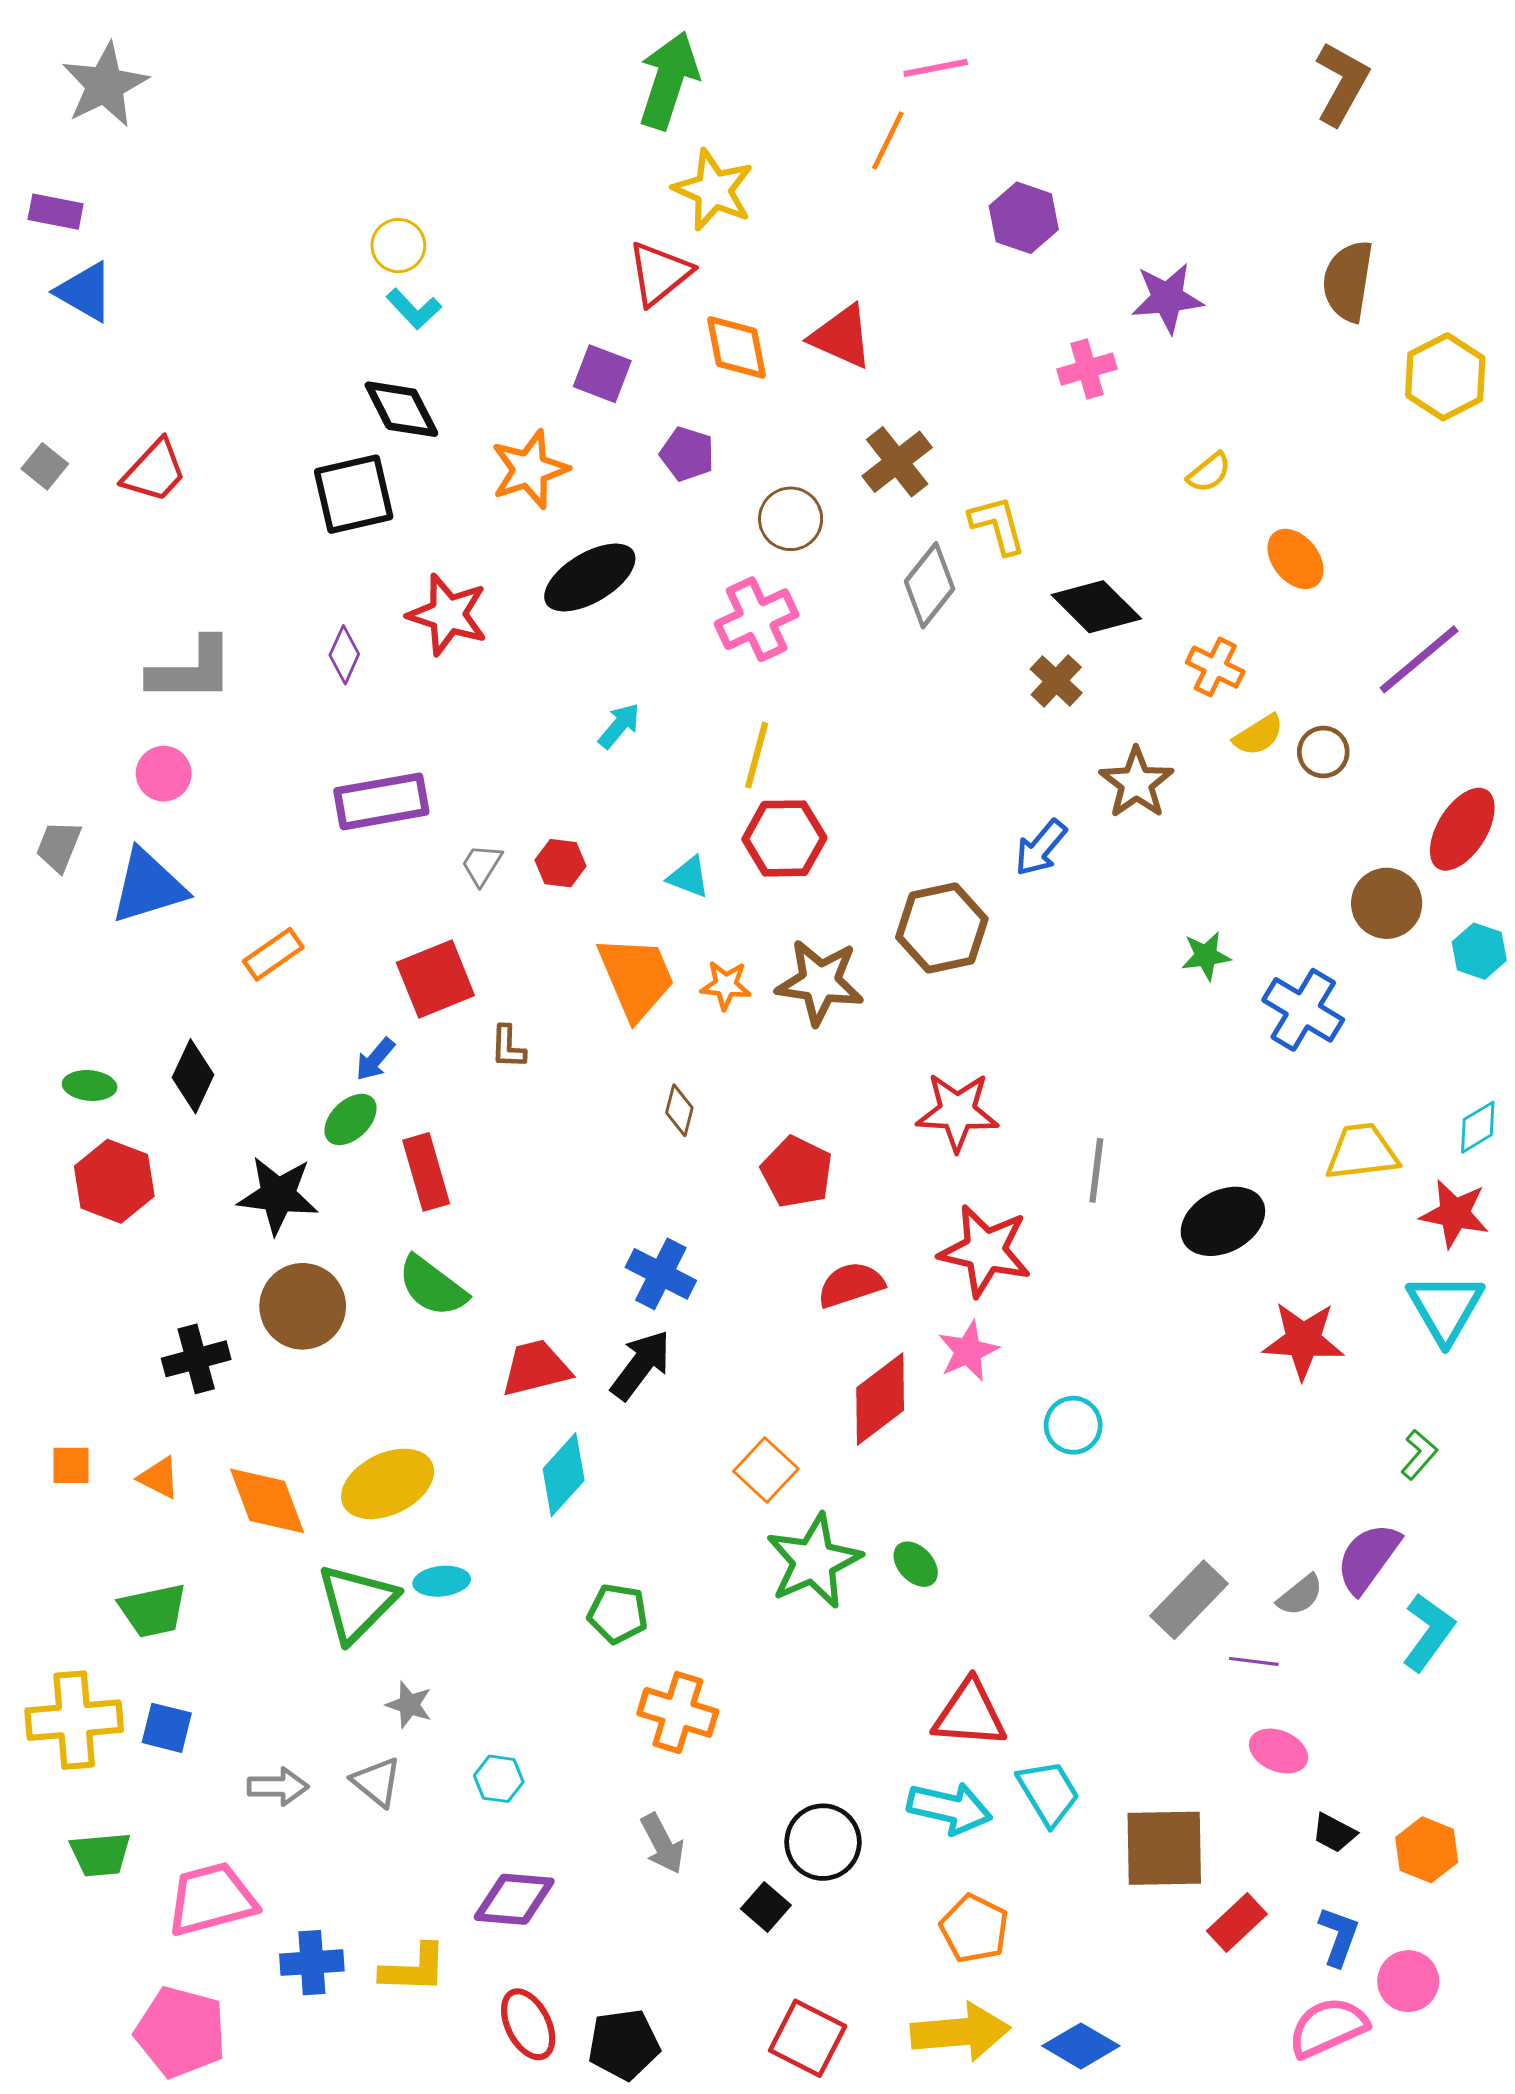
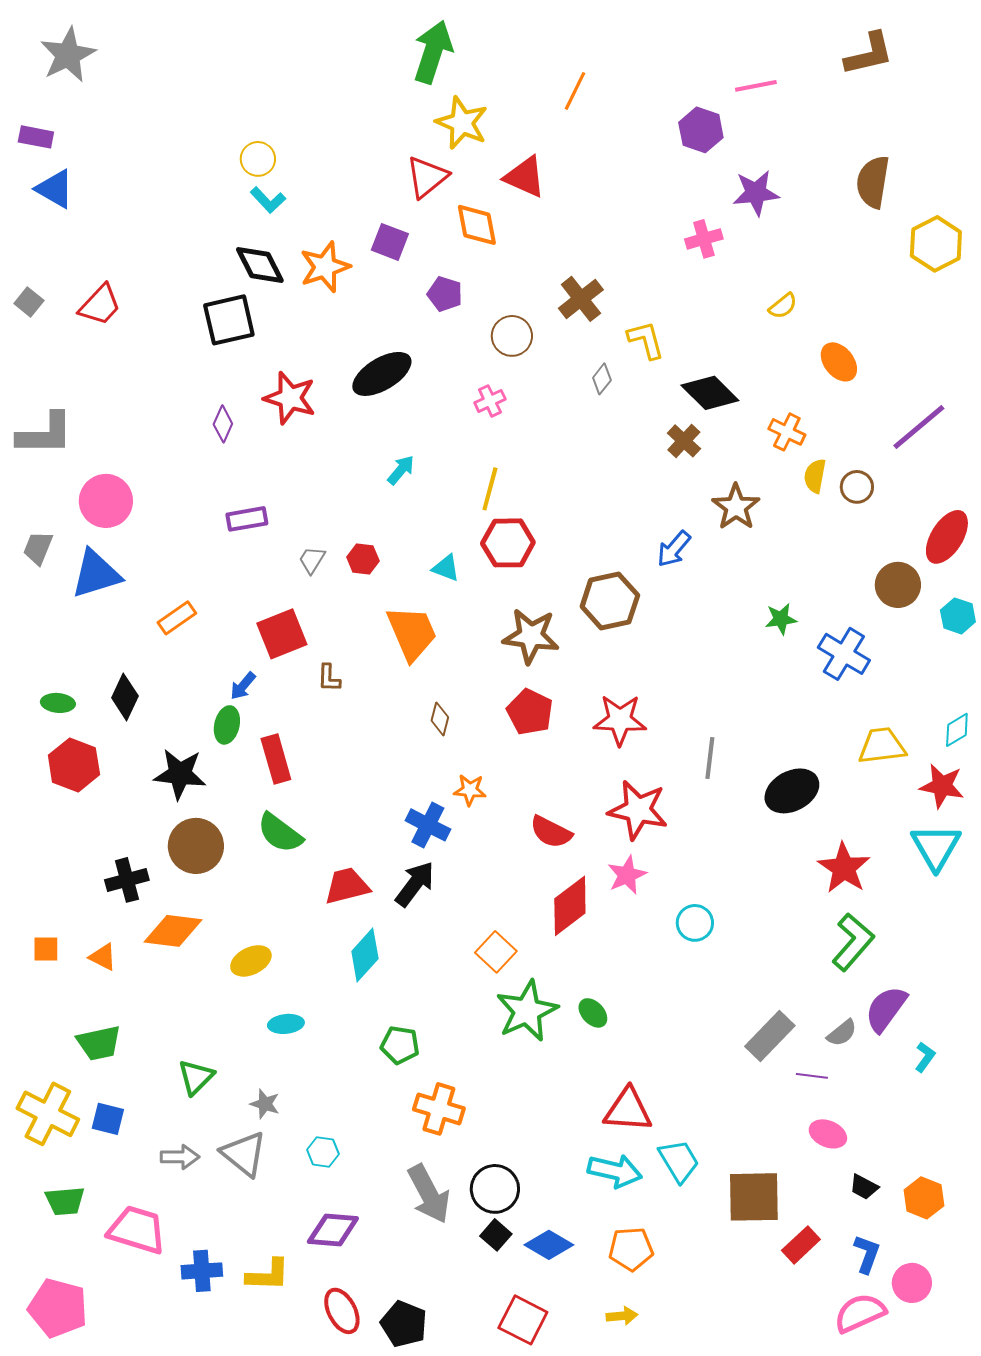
pink line: (936, 68) -> (756, 86), moved
brown L-shape: (1342, 83) -> (869, 54), turned 48
purple hexagon: (1024, 218) -> (701, 130), moved
red triangle: (842, 337) -> (525, 177), moved
orange star: (530, 469) -> (325, 267), moved
gray diamond: (930, 585) -> (602, 379), size x0.6
pink cross: (757, 619) -> (490, 401), size x0.6
gray L-shape: (191, 670) -> (45, 434), moved
yellow semicircle: (1258, 735) -> (815, 476), turned 132
pink circle: (164, 774) -> (106, 501), size x1.5
purple rectangle: (381, 801) -> (247, 519), size x0.7
orange star: (726, 985) -> (470, 790), moved
green ellipse: (351, 1119) -> (227, 725), turned -33
red pentagon: (797, 1172) -> (530, 712), moved
red semicircle: (851, 1285) -> (551, 832), turned -135
red star: (1303, 1340) -> (844, 868), turned 30
green L-shape: (1419, 1455) -> (853, 942), moved, size x1.8
yellow ellipse: (388, 1484) -> (251, 961), size x0.7
orange diamond: (267, 1501) -> (173, 931), moved, turned -62
green triangle: (357, 1603) -> (196, 1077), moved, size x0.7
cyan L-shape: (1428, 1632) -> (925, 1057), size x0.6
yellow cross: (74, 1720) -> (48, 1114), turned 32
gray triangle: (377, 1782) -> (244, 1154), size x1.4
black circle: (823, 1842) -> (495, 1189), moved
gray arrow: (662, 1844) -> (429, 1194), size x1.5
pink trapezoid: (212, 1899) -> (137, 1230), turned 32
orange pentagon: (974, 1929) -> (631, 1249), turned -30
pink pentagon: (181, 2032) -> (58, 1308), moved
yellow arrow: (960, 2032) -> (622, 1316), size x0.5
black pentagon: (624, 2044) -> (404, 1324), turned 30
blue diamond: (1081, 2046) -> (549, 1245), moved

